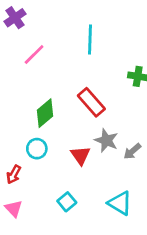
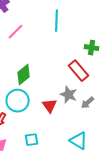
red rectangle: (91, 102) -> (79, 71), moved
cyan circle: (37, 149) -> (18, 101), size x1.5
cyan square: (67, 202) -> (32, 140), moved, turned 32

